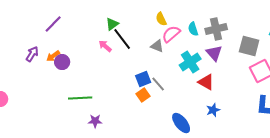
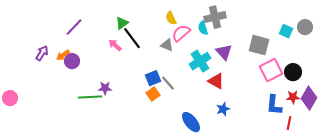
purple line: (53, 24) -> (74, 27), moved
gray cross: (216, 29) -> (215, 17), moved
purple star: (95, 121) -> (105, 88), moved

